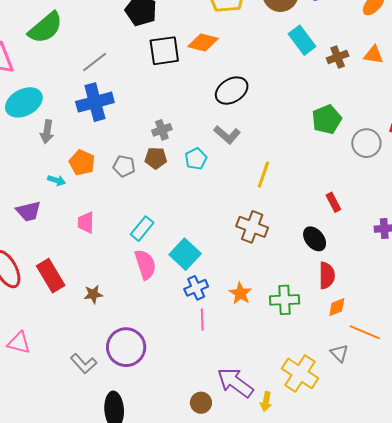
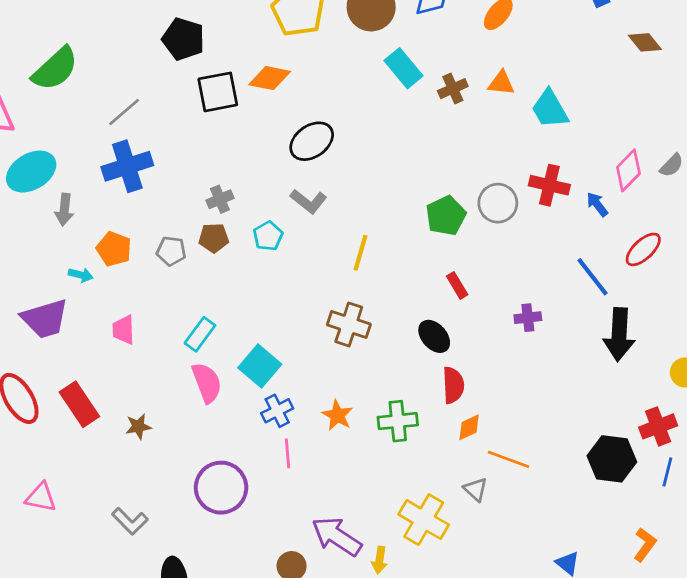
green pentagon: (327, 119) -> (446, 216), moved
purple trapezoid: (29, 211) -> (45, 319), size x1.4
purple circle: (126, 347) -> (221, 488), moved

